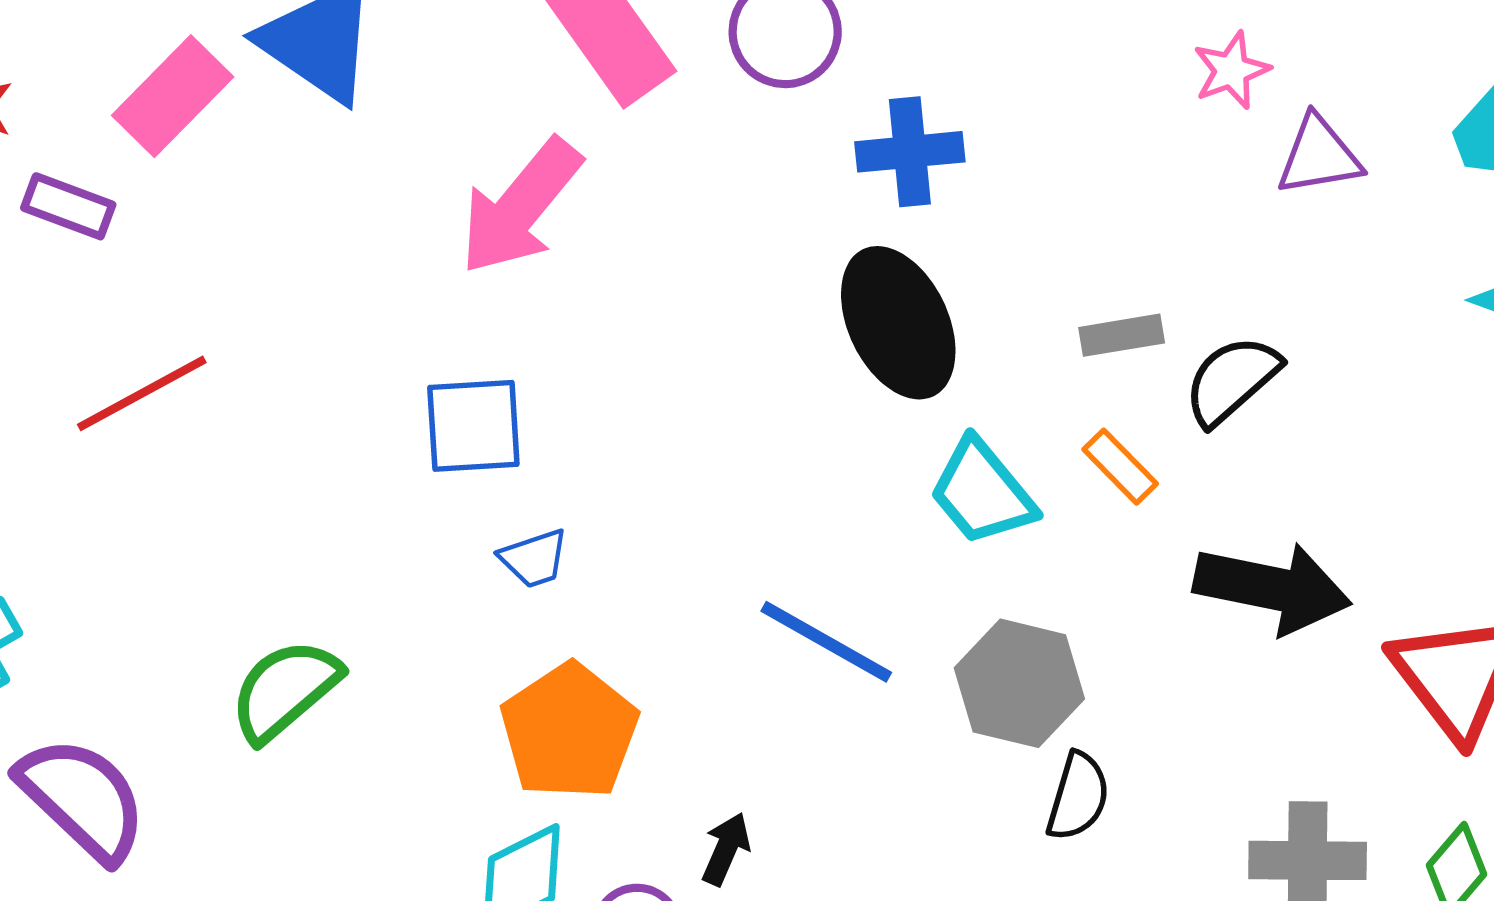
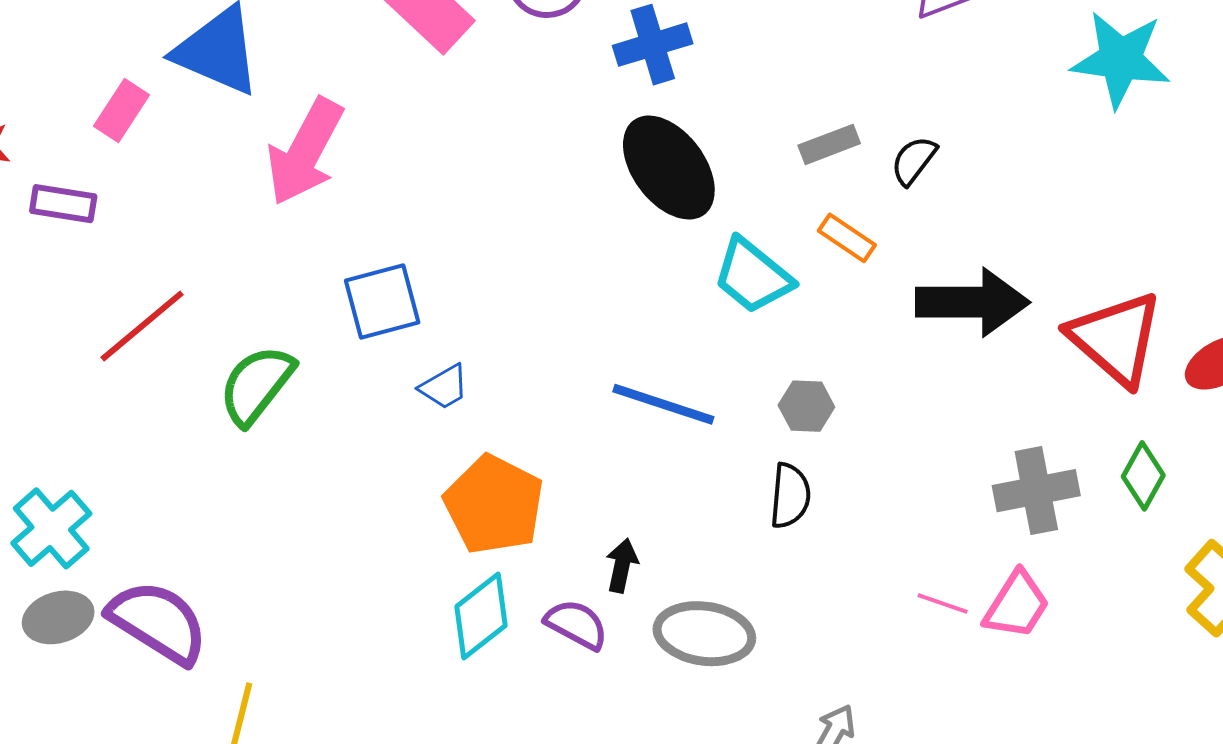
pink rectangle: (173, 96) -> (121, 111), size x0.7
pink arrow: (520, 207) -> (305, 152), moved
black semicircle: (1232, 380) -> (914, 161), size x0.7
gray hexagon: (1019, 683) -> (806, 406), size x0.6
green semicircle: (285, 690) -> (257, 385), moved
black semicircle: (1078, 797) -> (790, 496), moved

